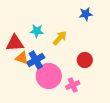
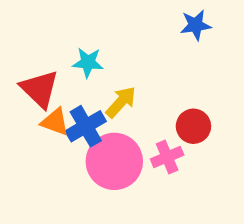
yellow arrow: (60, 38) -> (121, 102), moved
red triangle: (15, 43) -> (40, 89), turned 48
pink cross: (73, 85) -> (167, 157), moved

